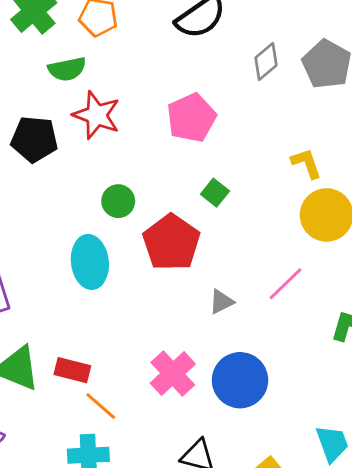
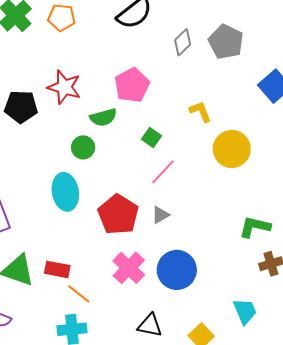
green semicircle: (67, 69) -> (103, 117), moved
yellow L-shape: (306, 163) -> (200, 112), moved
red pentagon: (171, 242) -> (118, 214), moved
pink line: (286, 284) -> (163, 172), moved

